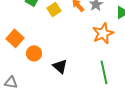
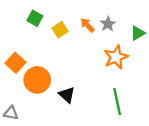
orange circle: (34, 53) -> (37, 80), size x1.5

